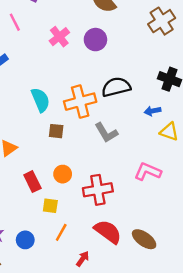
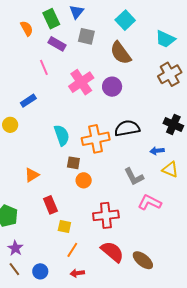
pink cross: (59, 37) -> (81, 82), size x1.4
gray L-shape: (106, 133) -> (134, 177), moved
orange circle: (63, 174) -> (84, 180), moved
blue circle: (25, 240) -> (40, 271), moved
red arrow: (83, 259) -> (77, 273), moved, turned -136

